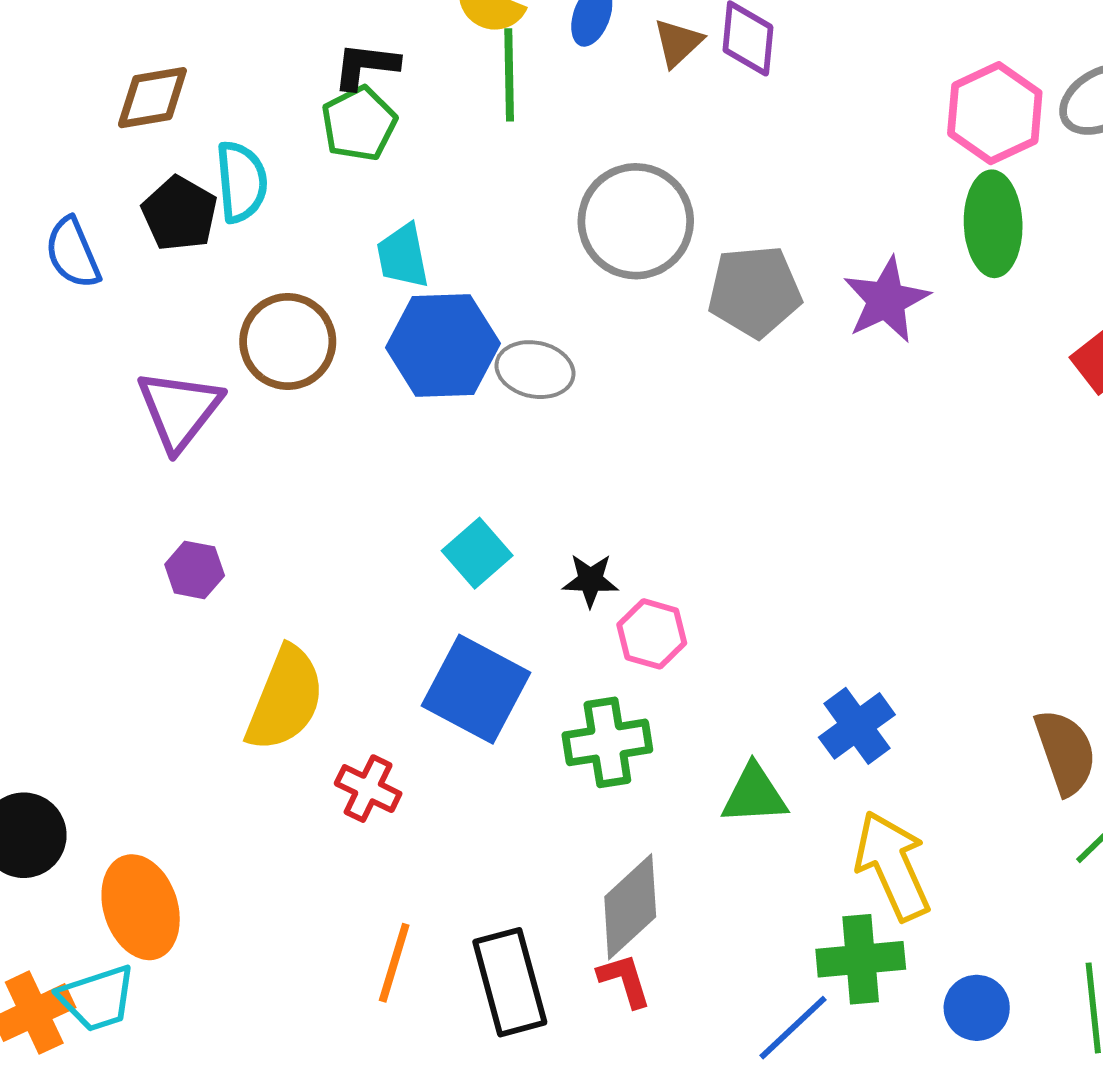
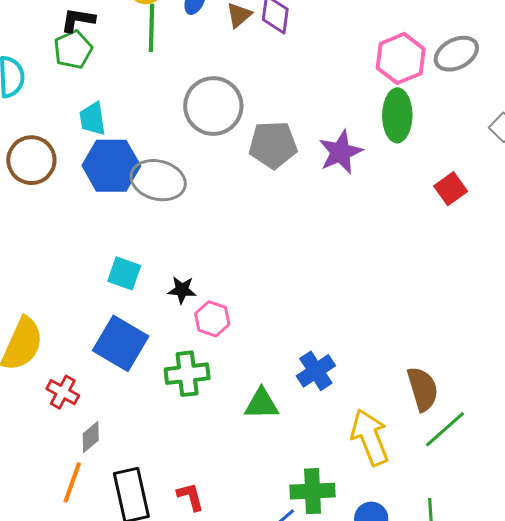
gray ellipse: (535, 370) -> (158, 180), size x1.4
cyan square: (477, 553) -> (124, 273), turned -32
yellow arrow: (893, 866) -> (370, 437), moved
gray diamond: (630, 907) -> (91, 437), moved, size x0.6

